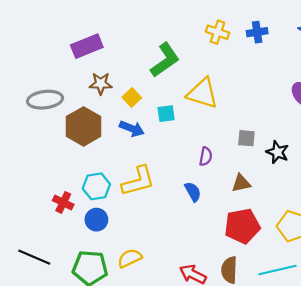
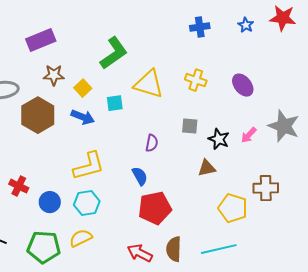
yellow cross: (217, 32) -> (196, 80), moved
brown triangle: (241, 183) -> (207, 168), moved
cyan hexagon: (96, 186) -> (87, 203), moved
red pentagon: (242, 226) -> (155, 208), moved

